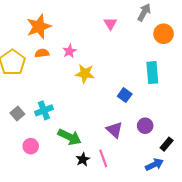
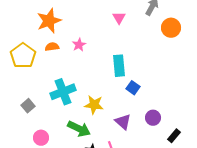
cyan rectangle: (152, 73) -> (119, 66), moved
yellow star: (85, 74) -> (94, 105), moved
cyan cross: (44, 110) -> (63, 92), moved, size x1.4

